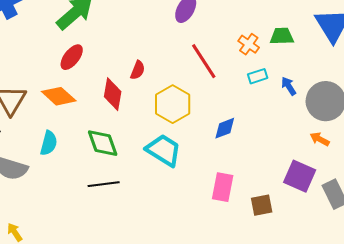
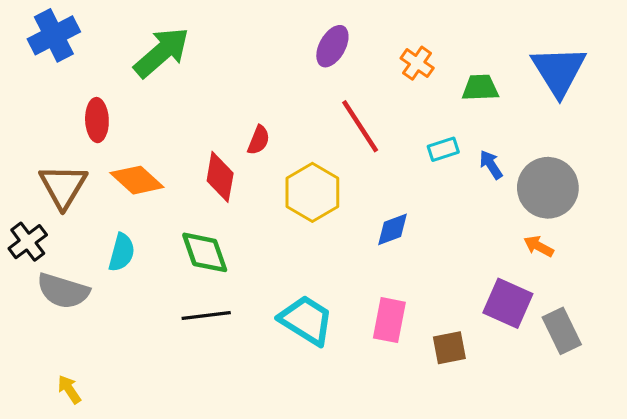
orange cross: (249, 44) -> (417, 63), moved
red ellipse: (72, 57) -> (97, 120), moved, turned -40
cyan trapezoid: (164, 150) -> (306, 320), moved

